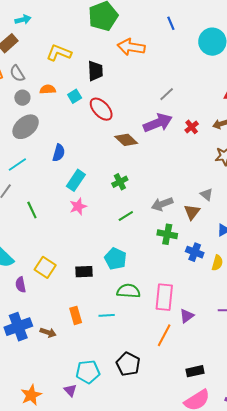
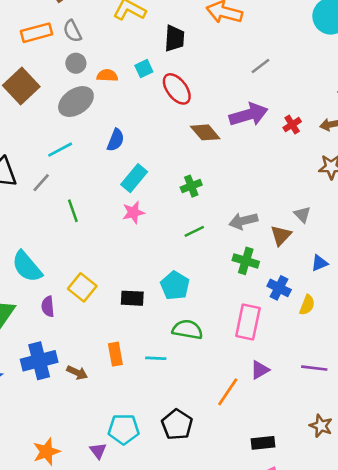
orange semicircle: (48, 89) -> (107, 75), moved
gray line: (167, 94) -> (261, 66), moved
pink rectangle: (164, 297) -> (248, 322), moved

